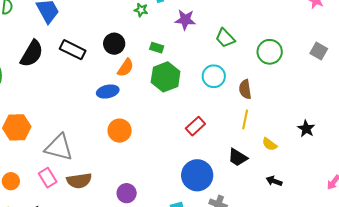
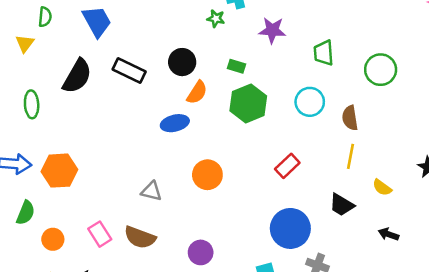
green trapezoid: (225, 38) -> (324, 53), turned 40
orange circle: (120, 131) -> (207, 175), moved
gray triangle: (59, 147) -> (151, 191), moved, size x0.6
brown semicircle: (79, 181) -> (140, 237), turned 30

